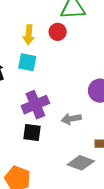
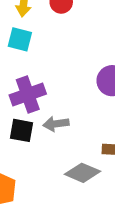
gray arrow: (71, 119) -> (56, 124), moved

